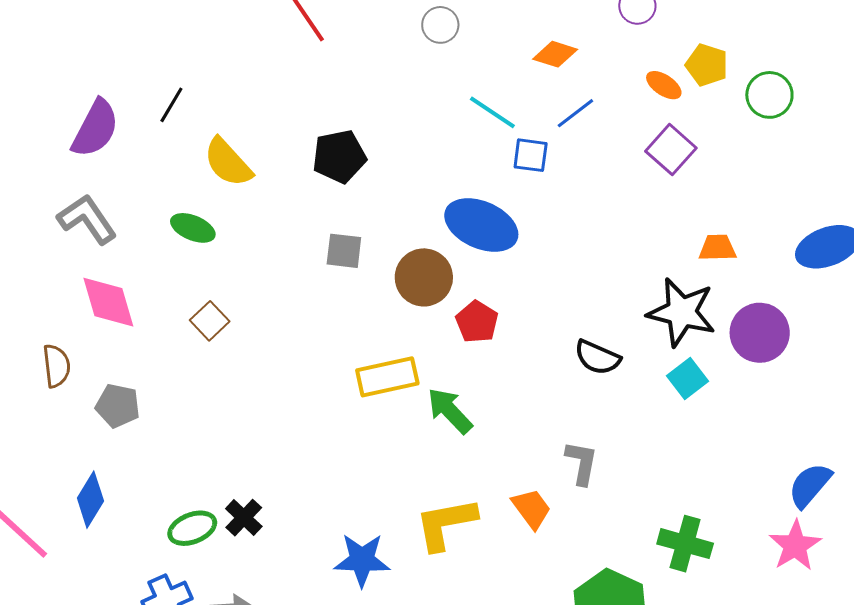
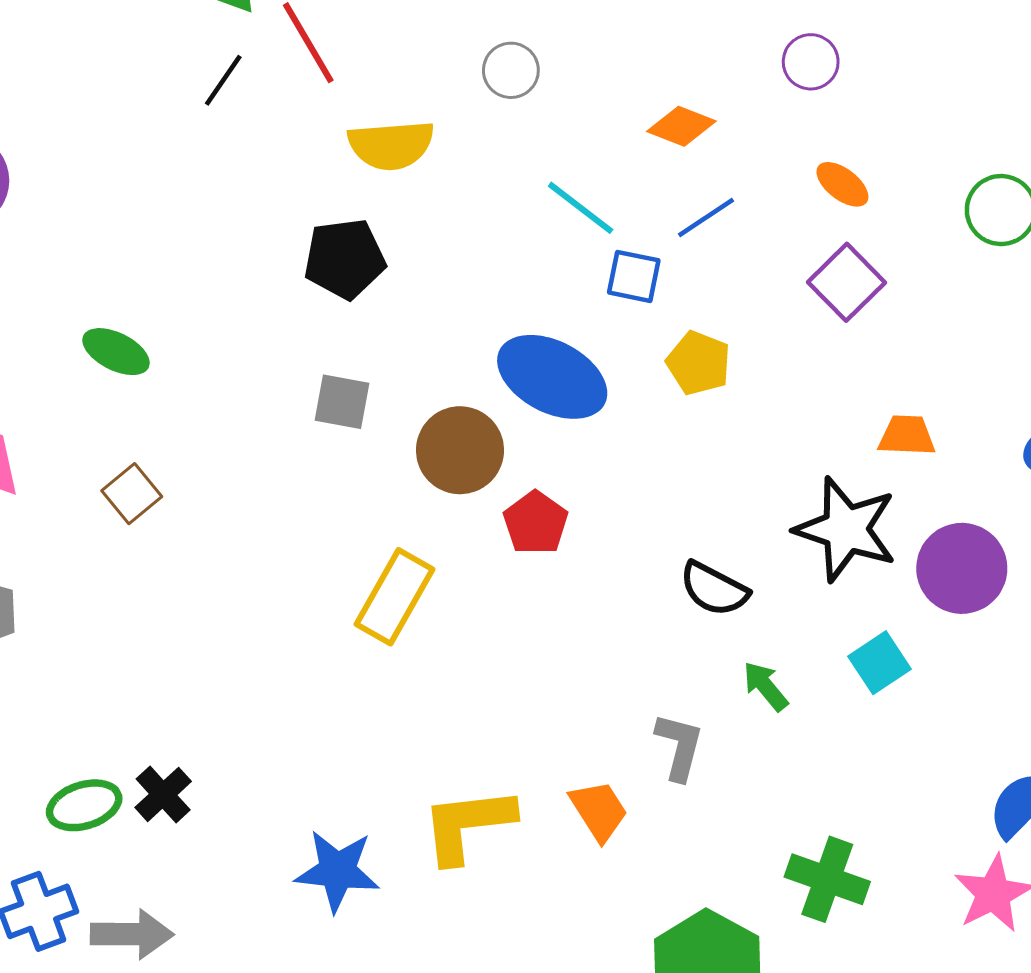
yellow pentagon: (707, 65) -> (699, 363), moved
black line: (171, 105) -> (223, 80), moved
yellow semicircle: (228, 162) -> (391, 145), moved, turned -56
yellow rectangle: (387, 377) -> (395, 597), turned -52
cyan square: (688, 379) -> (879, 663), moved
green arrow: (450, 411) -> (765, 686), moved, size x0.7

